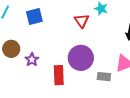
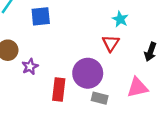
red triangle: (82, 21) -> (111, 43), moved
gray rectangle: (104, 77) -> (100, 98), moved

